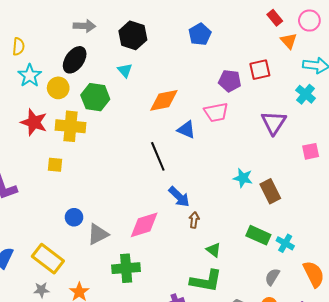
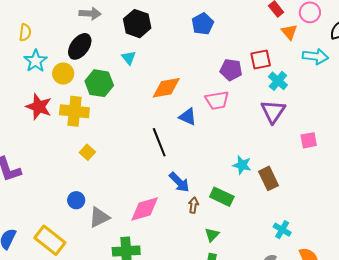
cyan cross: (306, 94) -> (278, 81), moved
yellow square: (55, 165) -> (87, 152), moved, turned 35
green rectangle: (258, 235) -> (222, 197), moved
green triangle: (213, 250) -> (212, 235), turned 35

